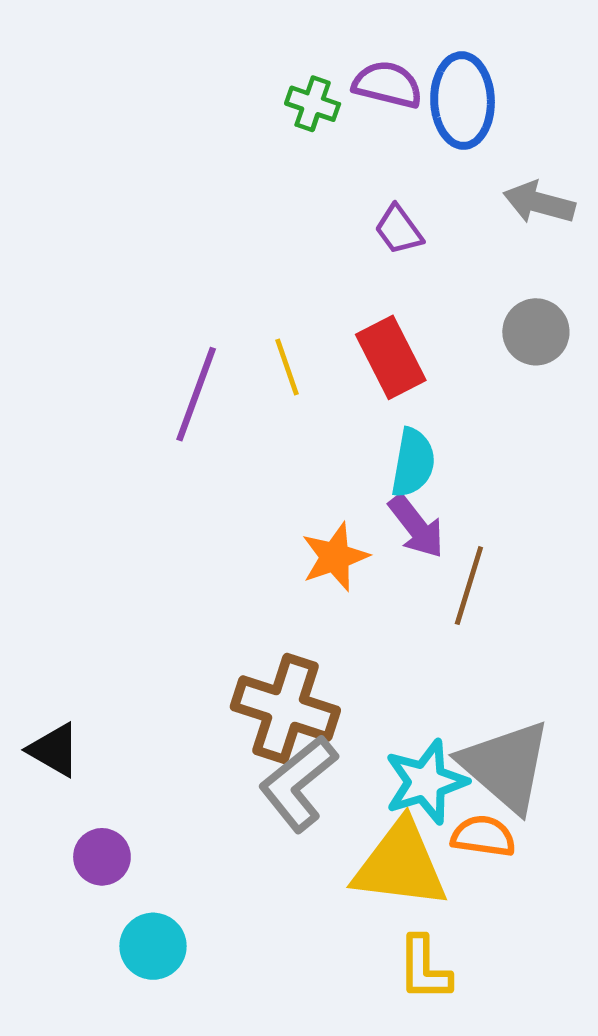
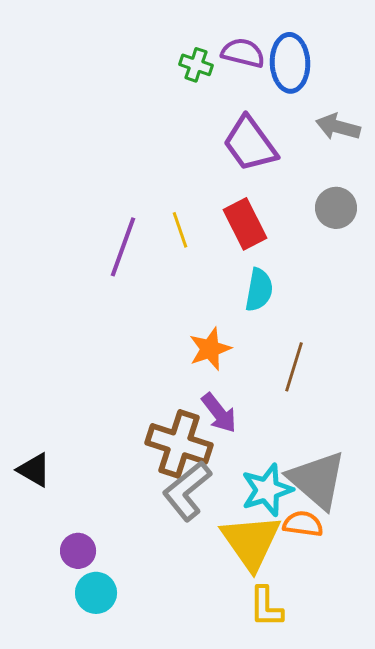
purple trapezoid: (399, 230) -> (250, 144), size x1.8
purple arrow: (416, 527) -> (219, 413), moved
purple circle: (102, 857) -> (78, 551), moved
yellow triangle: (400, 865) -> (251, 542), turned 48

